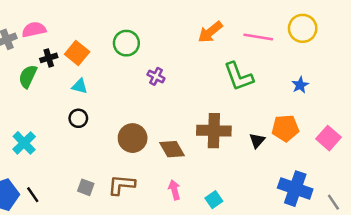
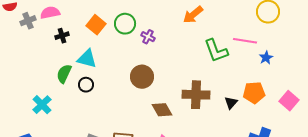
pink line: (258, 37) -> (245, 41), moved
orange square: (77, 53) -> (96, 25), moved
green semicircle: (28, 76) -> (64, 74), moved
purple cross: (156, 76) -> (148, 37), moved
cyan triangle: (80, 86) -> (87, 59), size x1.5
brown circle: (133, 138) -> (142, 77), moved

